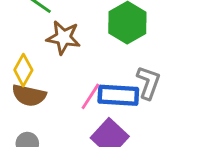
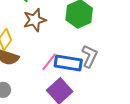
brown star: (63, 38) -> (35, 20), turned -30

